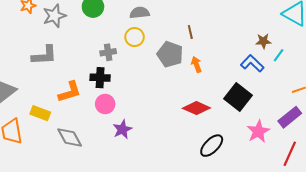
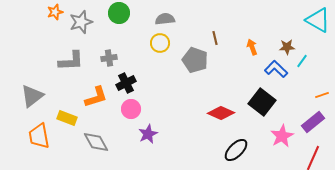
gray cross: (108, 52) -> (109, 58), moved
orange arrow: (196, 64) -> (252, 47), moved
black cross: (100, 78) -> (126, 83), turned -30

